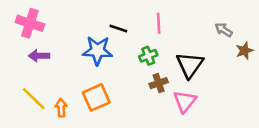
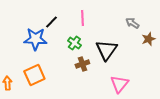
black line: (118, 28) -> (51, 22), turned -64
green cross: (148, 56) -> (74, 43), turned -32
pink triangle: (185, 101) -> (119, 84), moved

